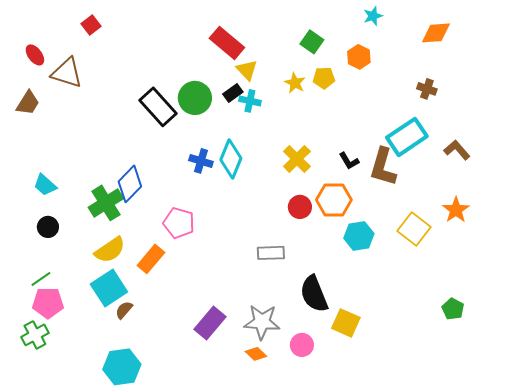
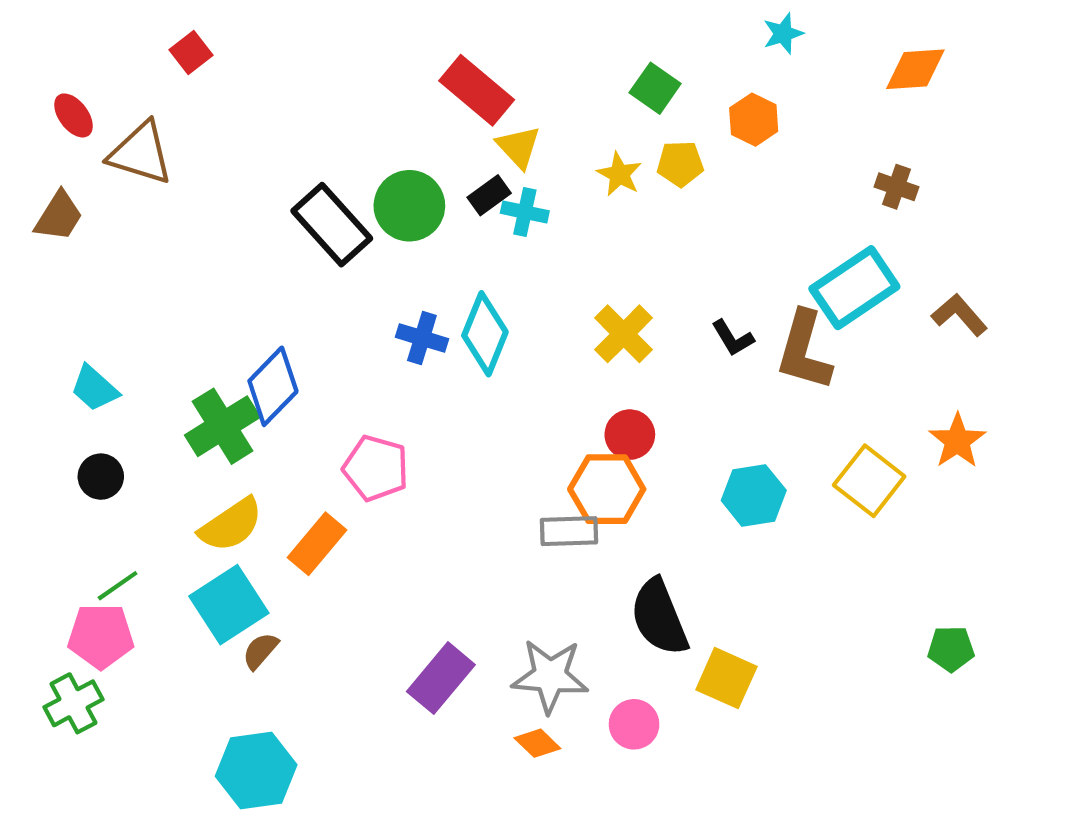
orange hexagon: (334, 200) -> (607, 489), moved
green line: (41, 279) -> (118, 586), moved
green pentagon: (453, 309) -> (951, 649), turned -30

